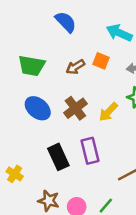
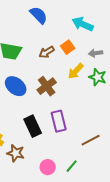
orange square: (101, 61) -> (68, 47), turned 32
yellow arrow: (108, 112) -> (76, 71), moved
brown star: (49, 201) -> (16, 153), moved

